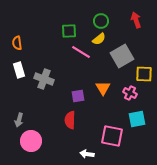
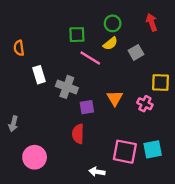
gray square: (122, 56) -> (136, 52), moved, size x0.6
white rectangle: (19, 70) -> (39, 75), moved
gray cross: (44, 79) -> (67, 87), moved
cyan square: (137, 119) -> (153, 149), moved
gray arrow: (19, 120) -> (13, 124), moved

